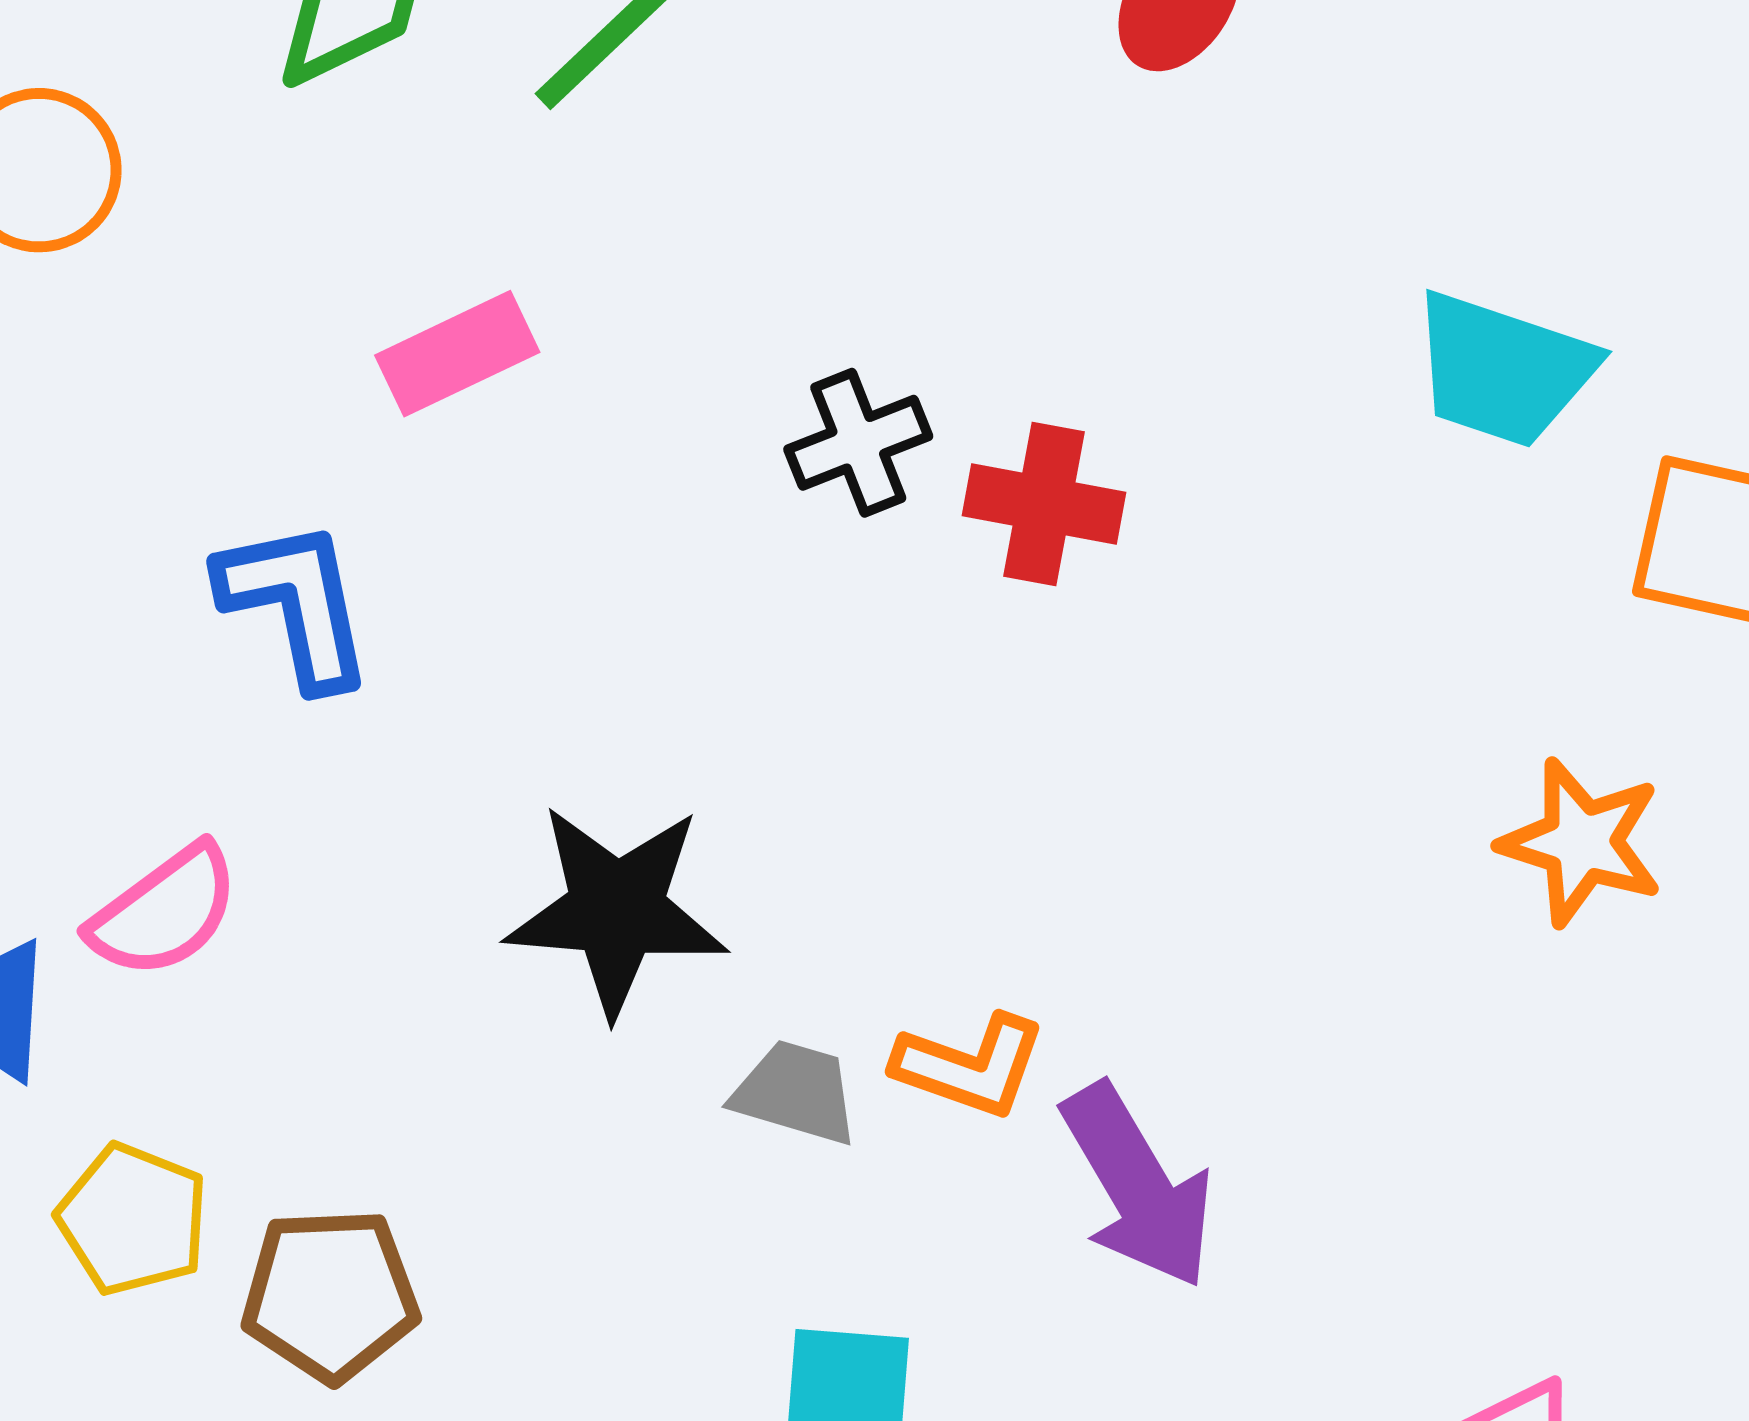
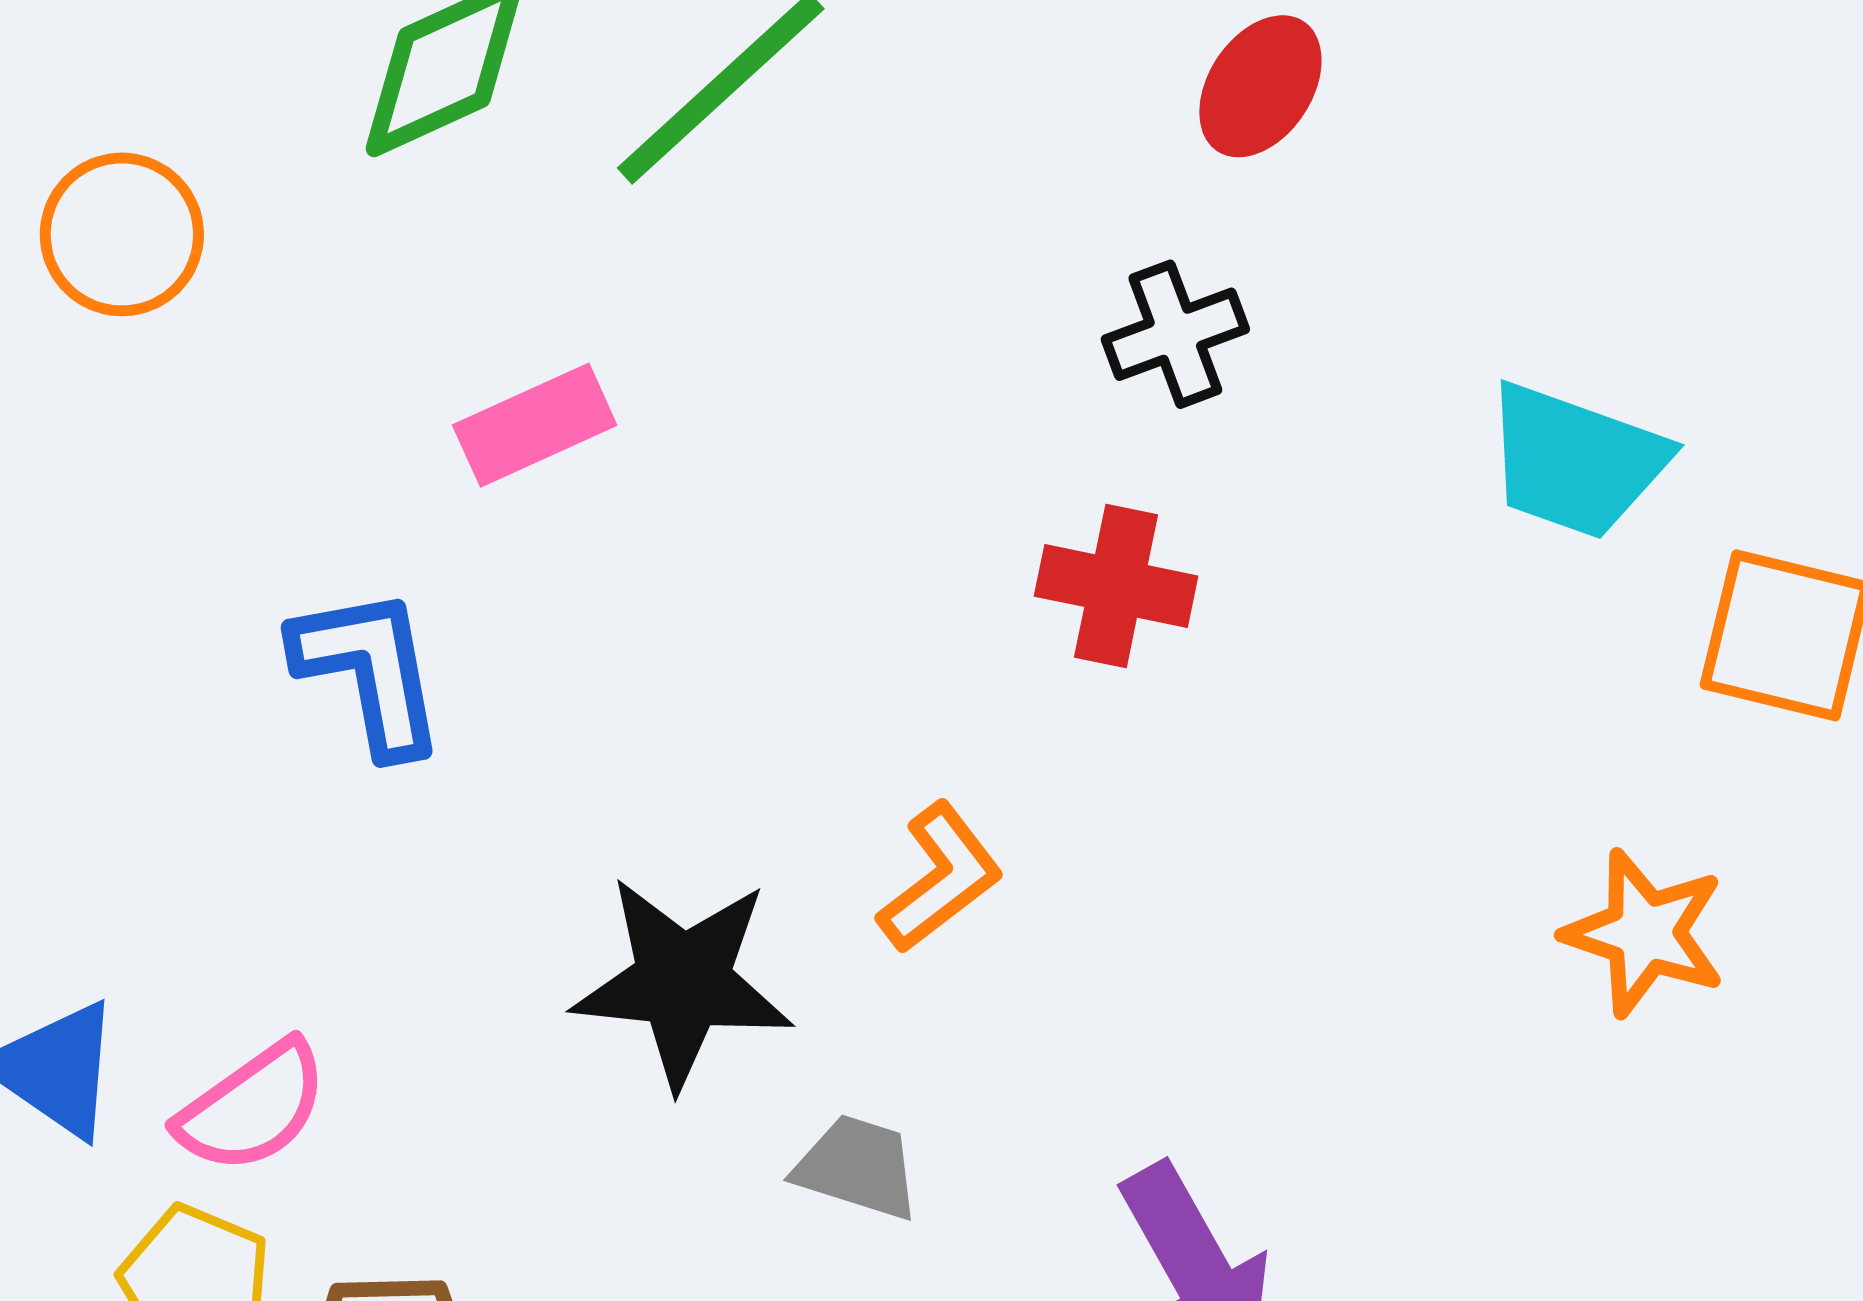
black cross: (858, 443) -> (1175, 334), moved
pink semicircle: (164, 912) -> (252, 1107), moved
orange L-shape: (970, 1066) -> (940, 878), moved, turned -58

